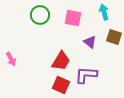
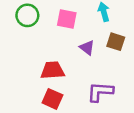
red trapezoid: (61, 61) -> (52, 70), turned -125
purple L-shape: (86, 75) -> (100, 92), moved

